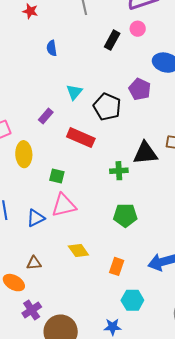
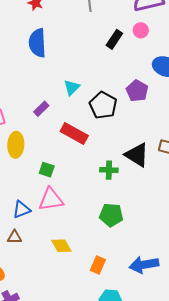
blue semicircle: (52, 48) -> (37, 43), moved, size x1.8
black triangle: (145, 153) -> (137, 155), turned 32
brown triangle: (34, 263) -> (15, 237), moved

